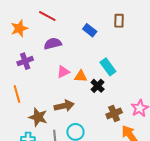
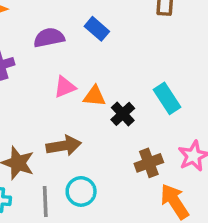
blue rectangle: (90, 30) -> (97, 29), moved
cyan rectangle: (108, 67) -> (167, 98), moved

